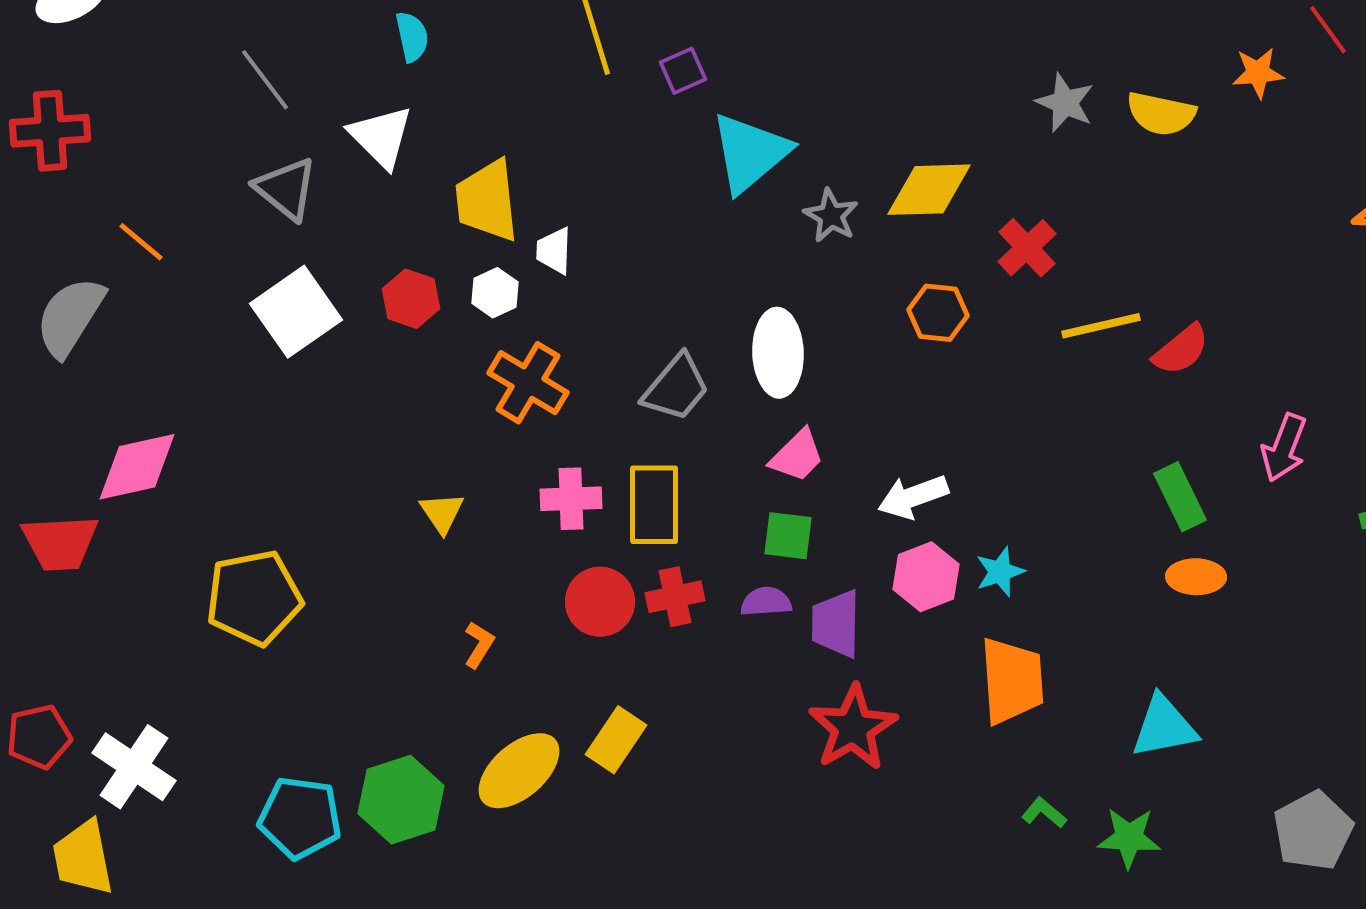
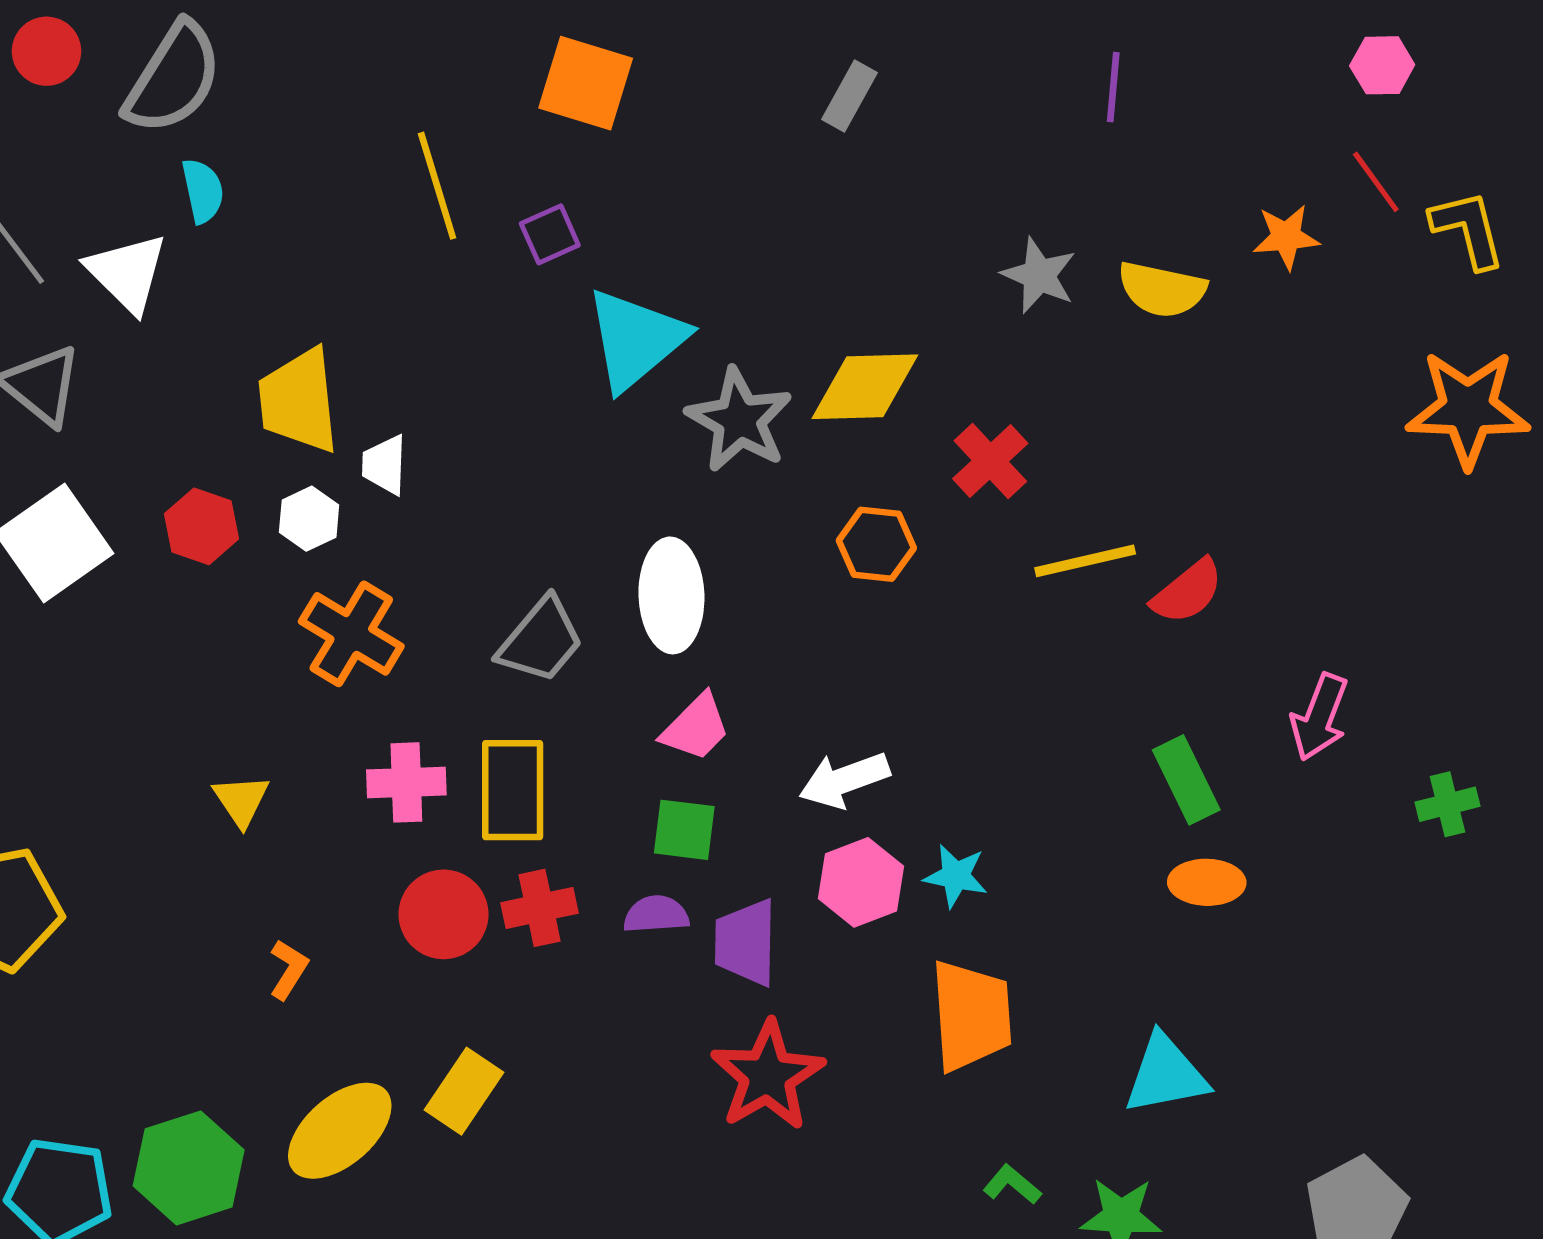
white triangle: (381, 137) -> (127, 273), moved
gray star: (831, 216) -> (739, 420), size x1.5
cyan star: (1000, 572) -> (956, 876), turned 30

